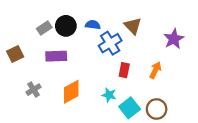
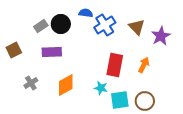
blue semicircle: (93, 25) -> (86, 13), moved
brown triangle: (133, 26) -> (137, 27), moved
blue cross: (110, 43) -> (105, 25), moved
red rectangle: (124, 70) -> (115, 65), size x1.6
cyan square: (130, 108) -> (120, 100), turned 30

